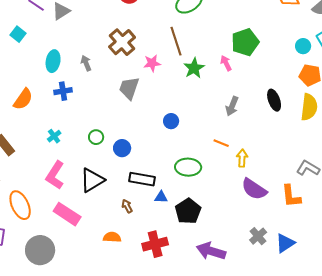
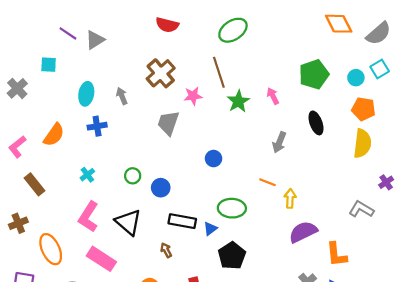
cyan square: (18, 34) -> (49, 65), turned -35
green pentagon: (245, 42) -> (314, 74), moved
black ellipse: (274, 100) -> (316, 123), moved
black triangle: (92, 180) -> (128, 222), turned -48
purple semicircle: (254, 189) -> (303, 232), turned 120
orange L-shape: (291, 196) -> (336, 255), moved
blue triangle: (161, 197) -> (210, 229), moved, turned -40

